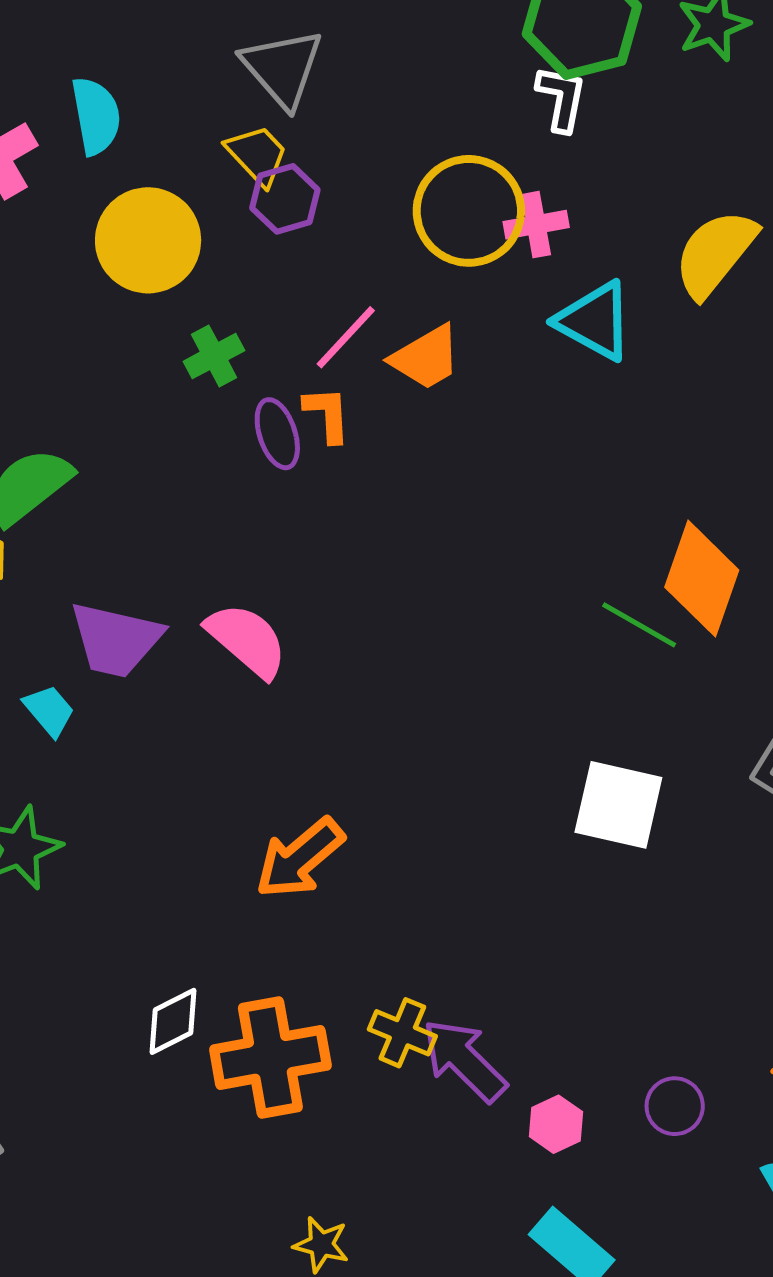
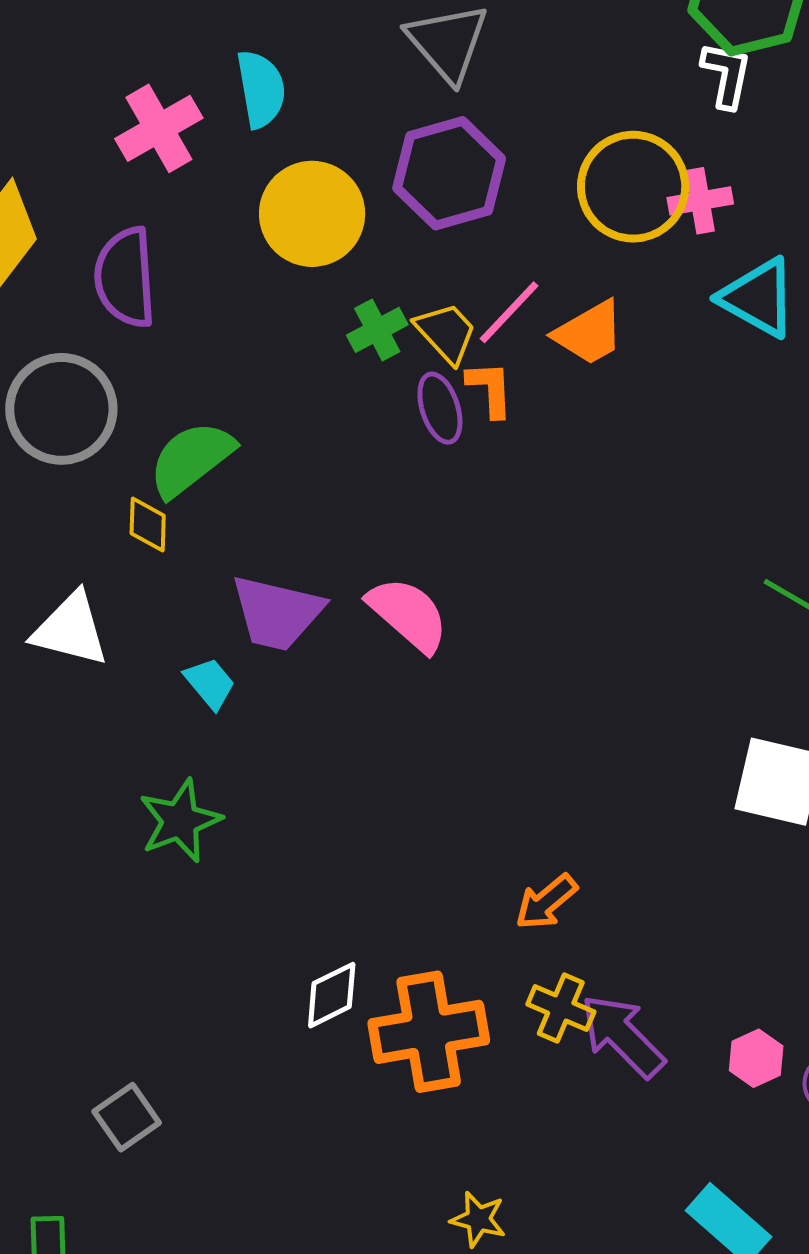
yellow trapezoid: (257, 155) -> (446, 333), moved
purple hexagon: (285, 199) -> (449, 173), size x1.6
orange arrow: (300, 858) -> (546, 902), moved, size x0.7
pink hexagon: (556, 1124) -> (756, 1058), moved

